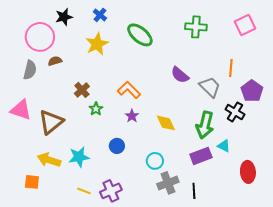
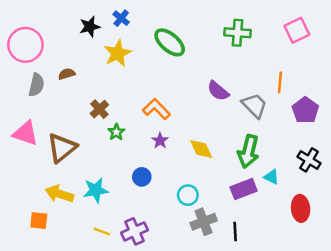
black star: (64, 17) -> (90, 27), moved
pink circle: (40, 37) -> (25, 45), moved
black cross: (235, 112) -> (309, 160), moved

